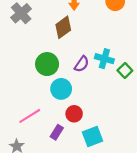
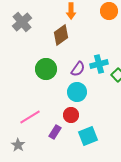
cyan cross: (104, 59) -> (99, 64), turned -30
cyan circle: (61, 89) -> (77, 92), moved

